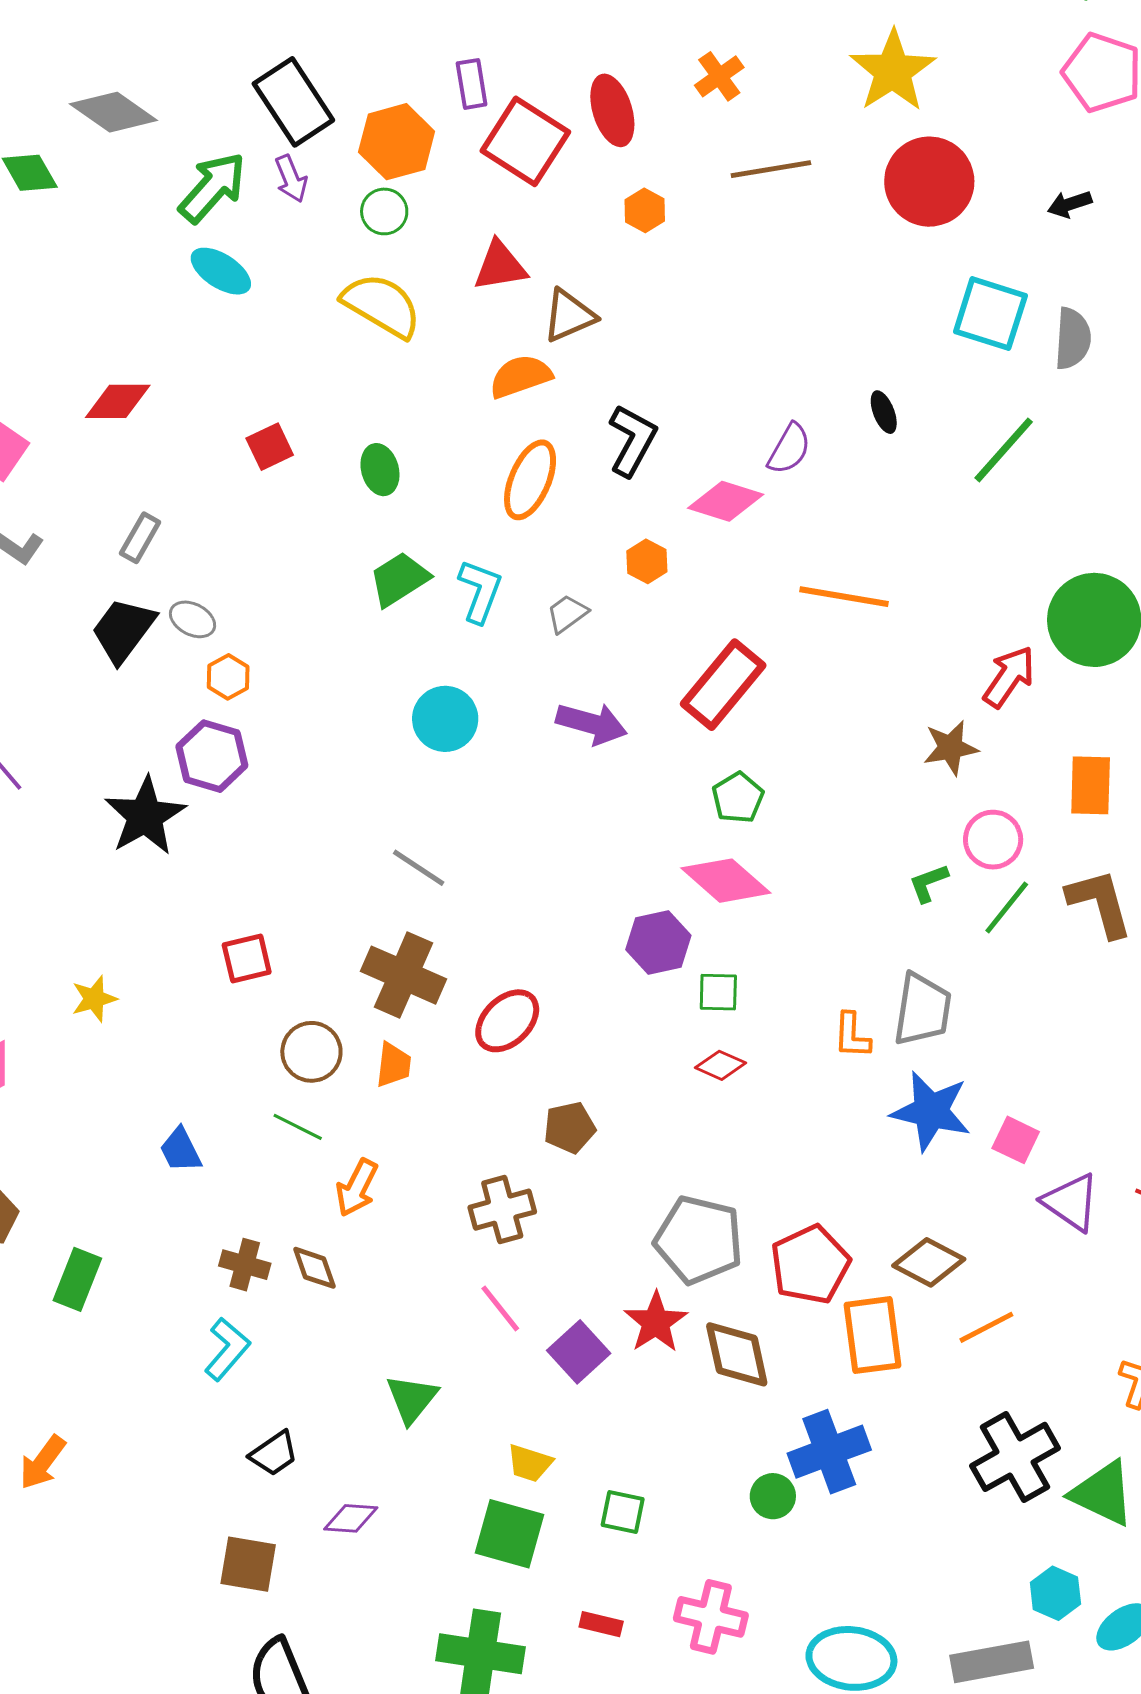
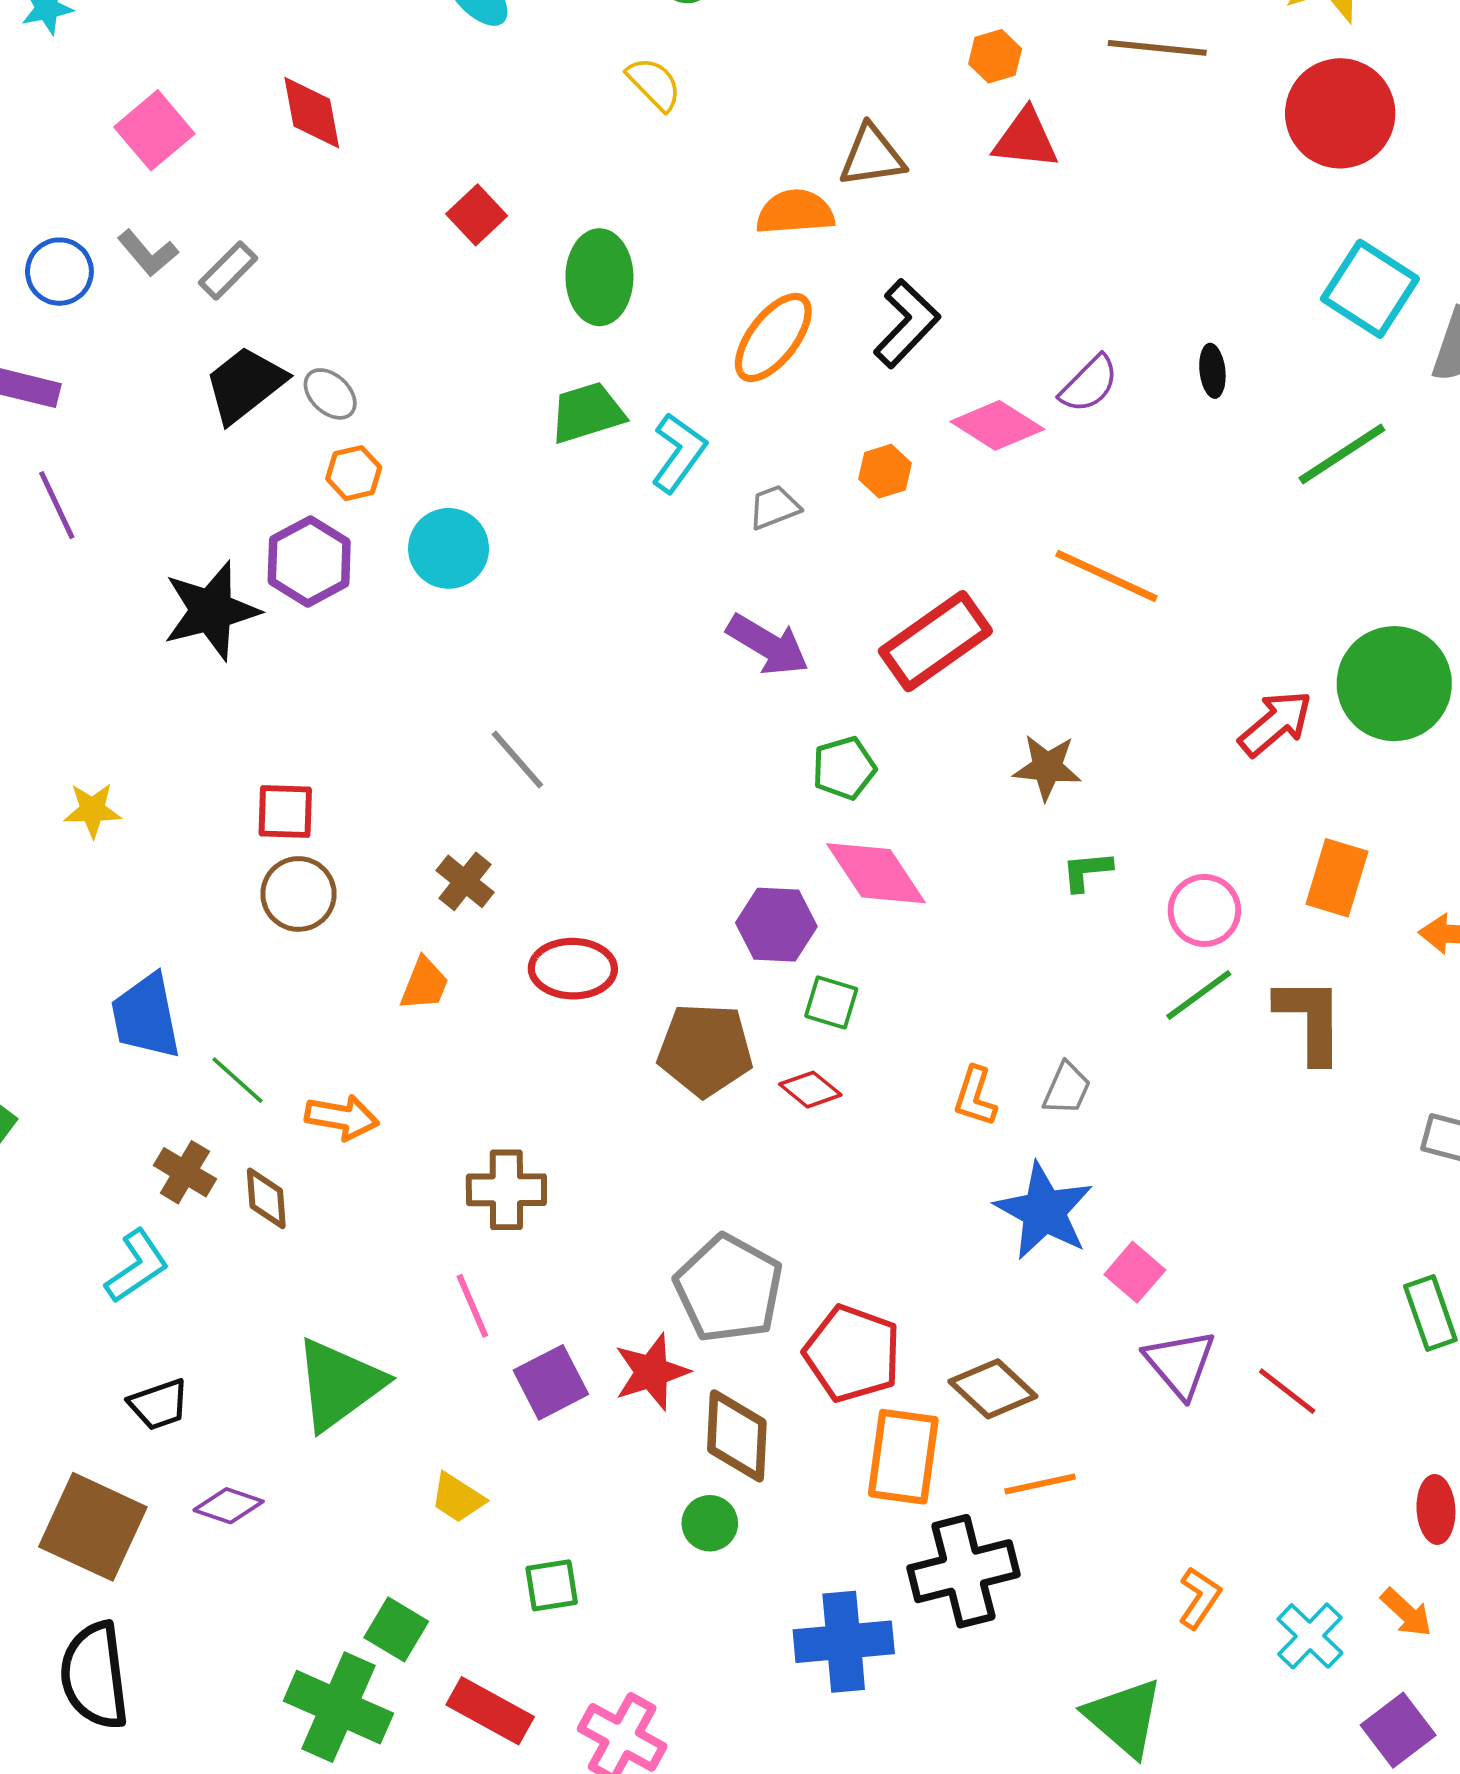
red triangle: (500, 266) -> (1026, 139), moved
yellow semicircle: (382, 305) -> (654, 84), size x0.6
red diamond: (118, 401) -> (312, 113), turned 64
red square: (270, 447) -> (477, 215), turned -33
green ellipse: (380, 470) -> (599, 277), size x1.5
gray rectangle: (140, 538) -> (228, 270), moved
cyan circle: (445, 719) -> (449, 548), moved
brown star: (951, 748) -> (1047, 767), moved
green pentagon: (738, 798) -> (844, 768), moved
green L-shape: (928, 883) -> (1087, 871), moved
brown cross: (403, 975) -> (465, 881), size x0.6
gray trapezoid: (923, 1009) -> (1067, 1088), size x0.6
red ellipse: (507, 1021) -> (573, 969), turned 30
brown circle: (311, 1052) -> (299, 894), moved
green line: (298, 1127) -> (238, 1080), moved
brown pentagon: (569, 1128) -> (705, 1050), moved, size x1.5
blue trapezoid: (181, 1150) -> (146, 1016), size x1.5
orange arrow: (357, 1188) -> (342, 1117), turned -122
red pentagon: (810, 1265) -> (852, 1354), turned 30
green triangle: (412, 1399) -> (339, 1384), size x1.5
blue cross: (829, 1452) -> (844, 1642), moved
black cross: (1015, 1457) -> (963, 1571), moved
green circle: (773, 1496) -> (710, 1523), moved
green square: (623, 1512) -> (552, 1585), turned -36
green square: (509, 1534) -> (396, 1629), moved, size x0.7
brown square: (248, 1564) -> (93, 1527), size x1.4
red rectangle: (601, 1624) -> (490, 1711), size x1.6

